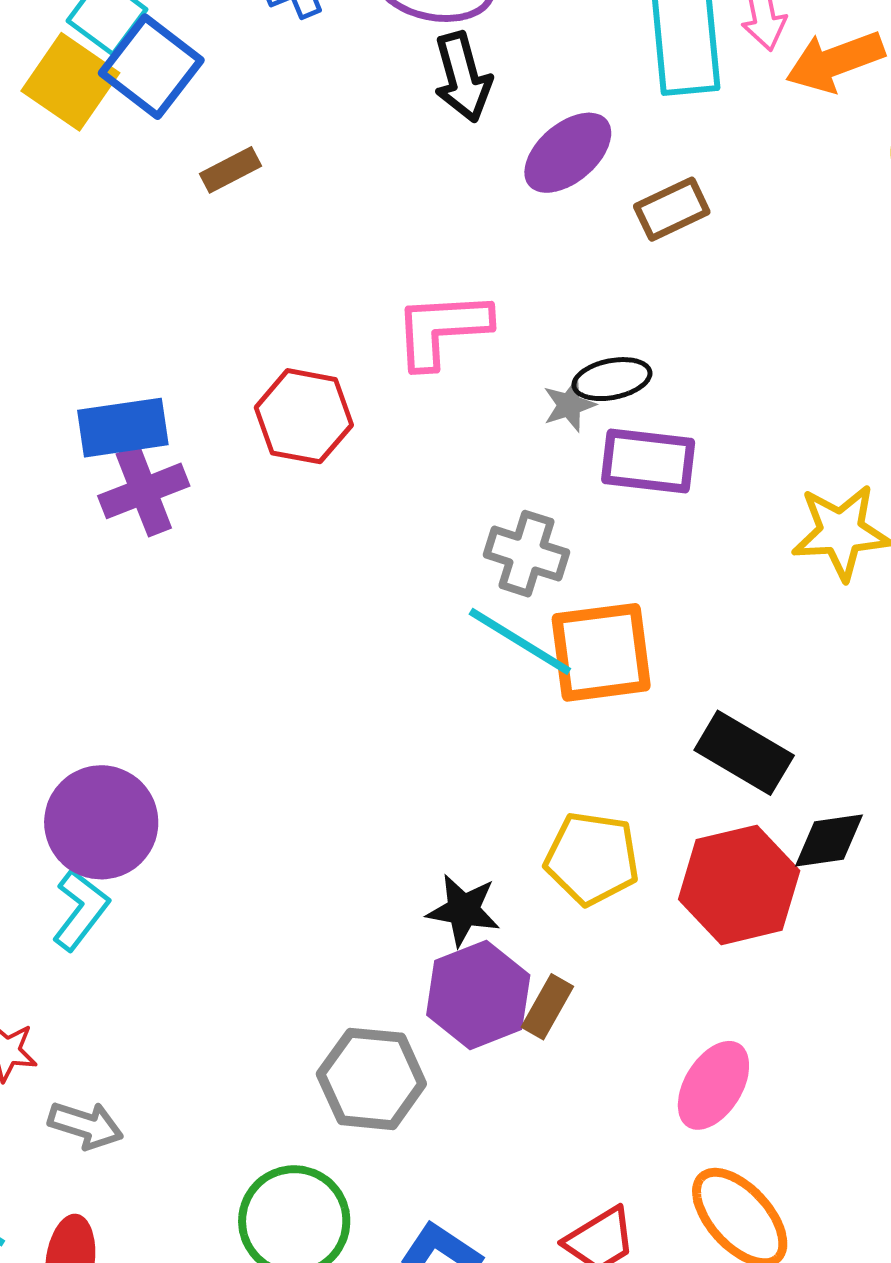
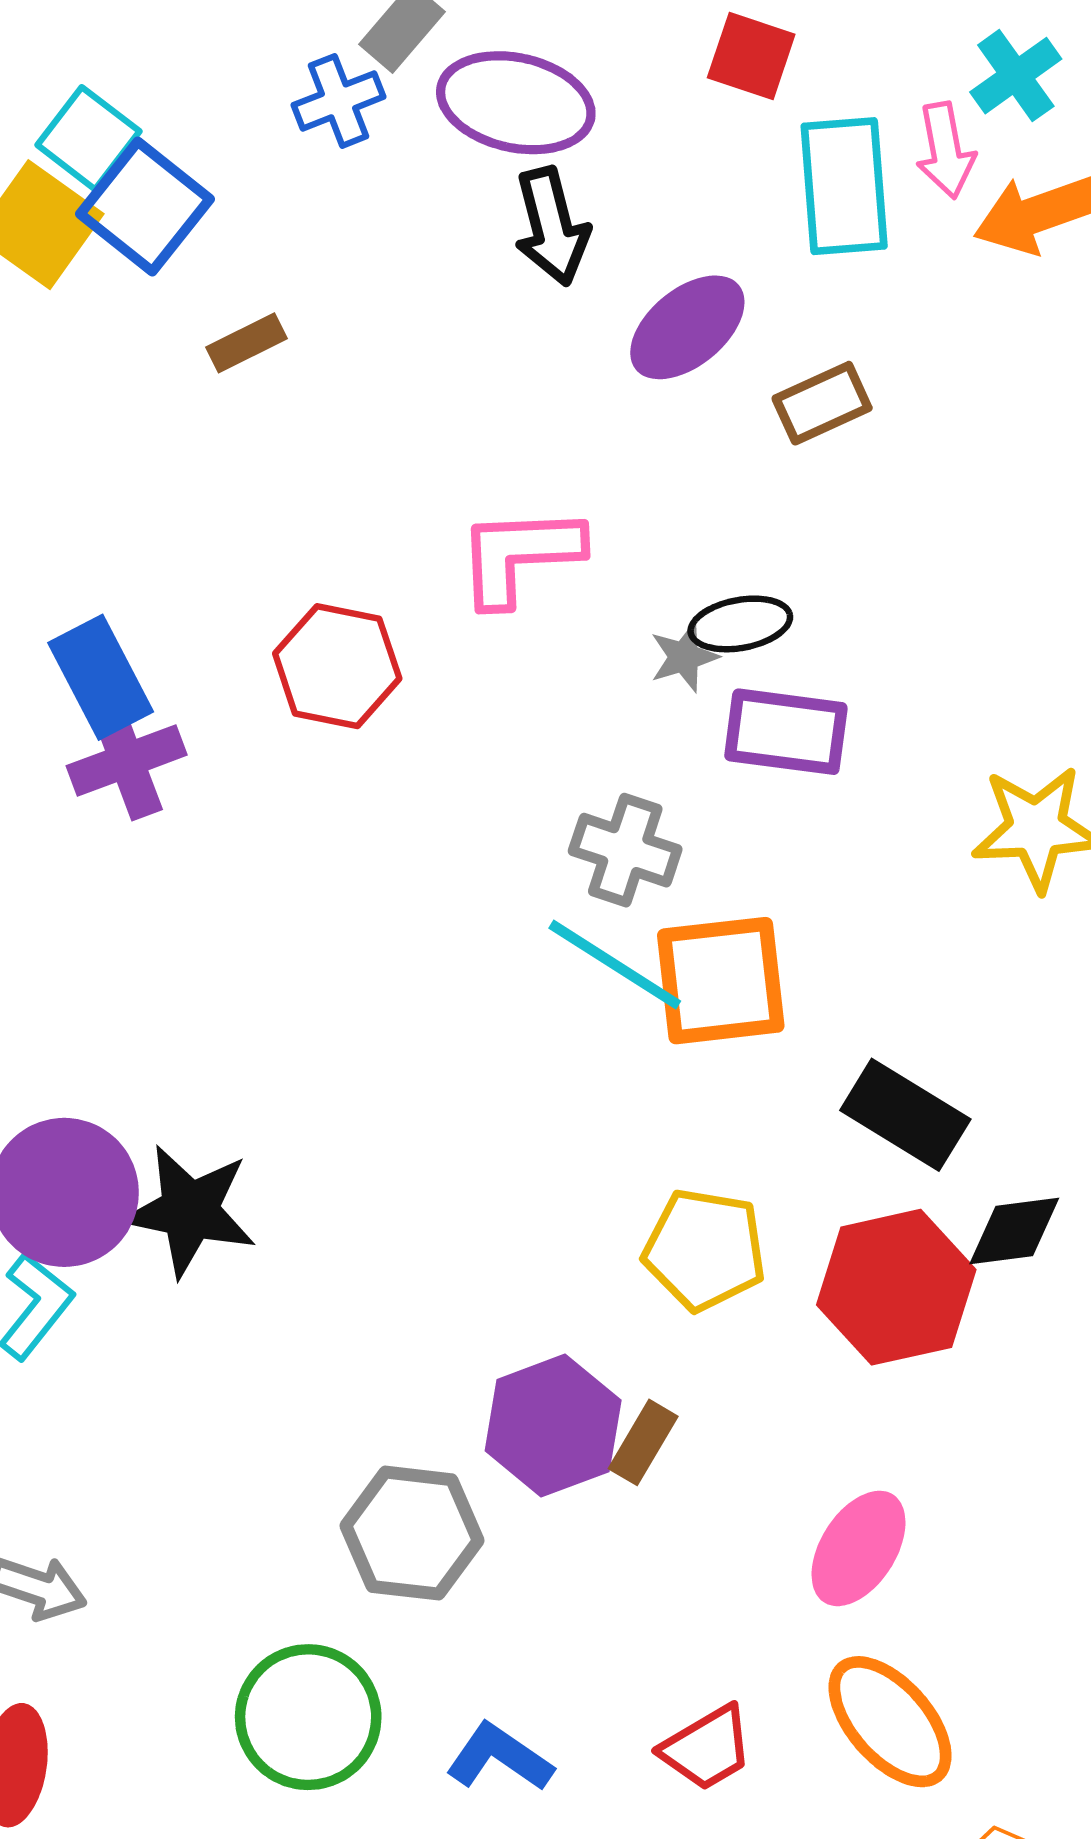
blue rectangle: (123, 428) -> (101, 677), turned 70
black star: (463, 910) -> (190, 1211), moved, size x1.4

